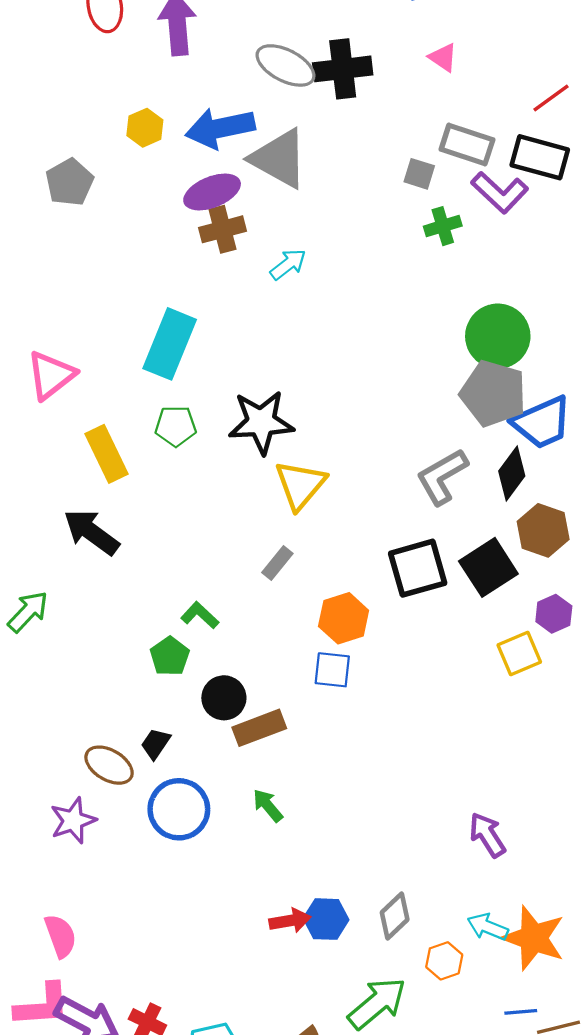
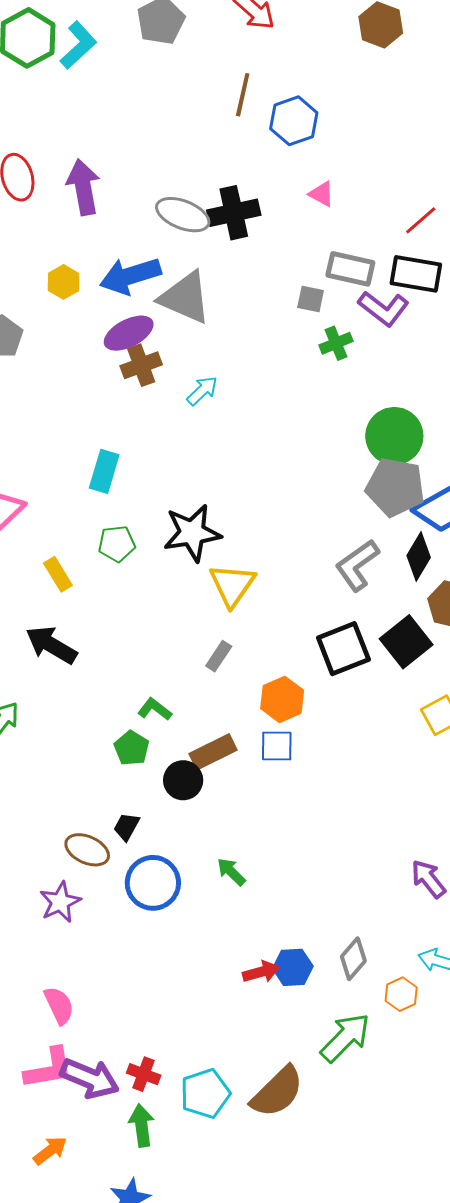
cyan rectangle: (170, 344) -> (104, 471), size x0.7
yellow rectangle: (107, 454) -> (58, 574), size x0.7
brown rectangle: (259, 728) -> (213, 752), moved

